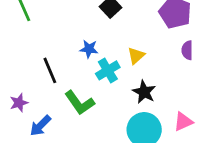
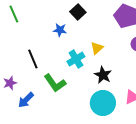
blue star: (89, 49) -> (60, 30), moved

